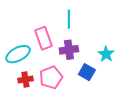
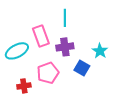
red cross: (25, 80) -> (24, 86), moved

